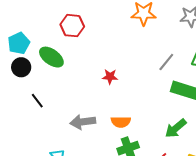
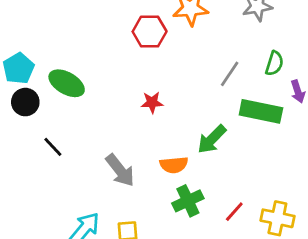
red hexagon: (72, 26) -> (150, 31), moved
gray arrow: (83, 122) -> (120, 170), turned -115
green arrow: (176, 128) -> (212, 139), moved

